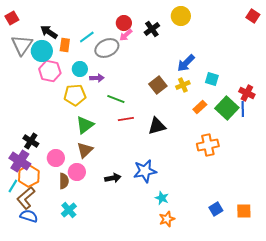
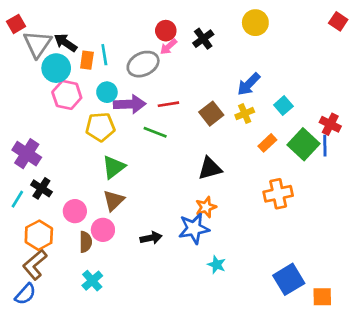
yellow circle: (181, 16) -> (255, 23), moved
cyan line: (87, 37) -> (104, 55), moved, turned -63
gray triangle: (22, 45) -> (37, 44), moved
purple arrow: (97, 78) -> (130, 104), size x1.6
cyan square: (212, 79) -> (283, 106), turned 32
red line: (126, 119) -> (168, 104), moved
purple cross: (20, 161) -> (27, 154), moved
cyan line: (13, 186) -> (17, 199), moved
blue square: (216, 209) -> (289, 279), size x1.6
orange square: (244, 211) -> (322, 297), moved
blue semicircle: (29, 216) -> (25, 294), moved, turned 114
orange star: (167, 219) -> (206, 207), moved

